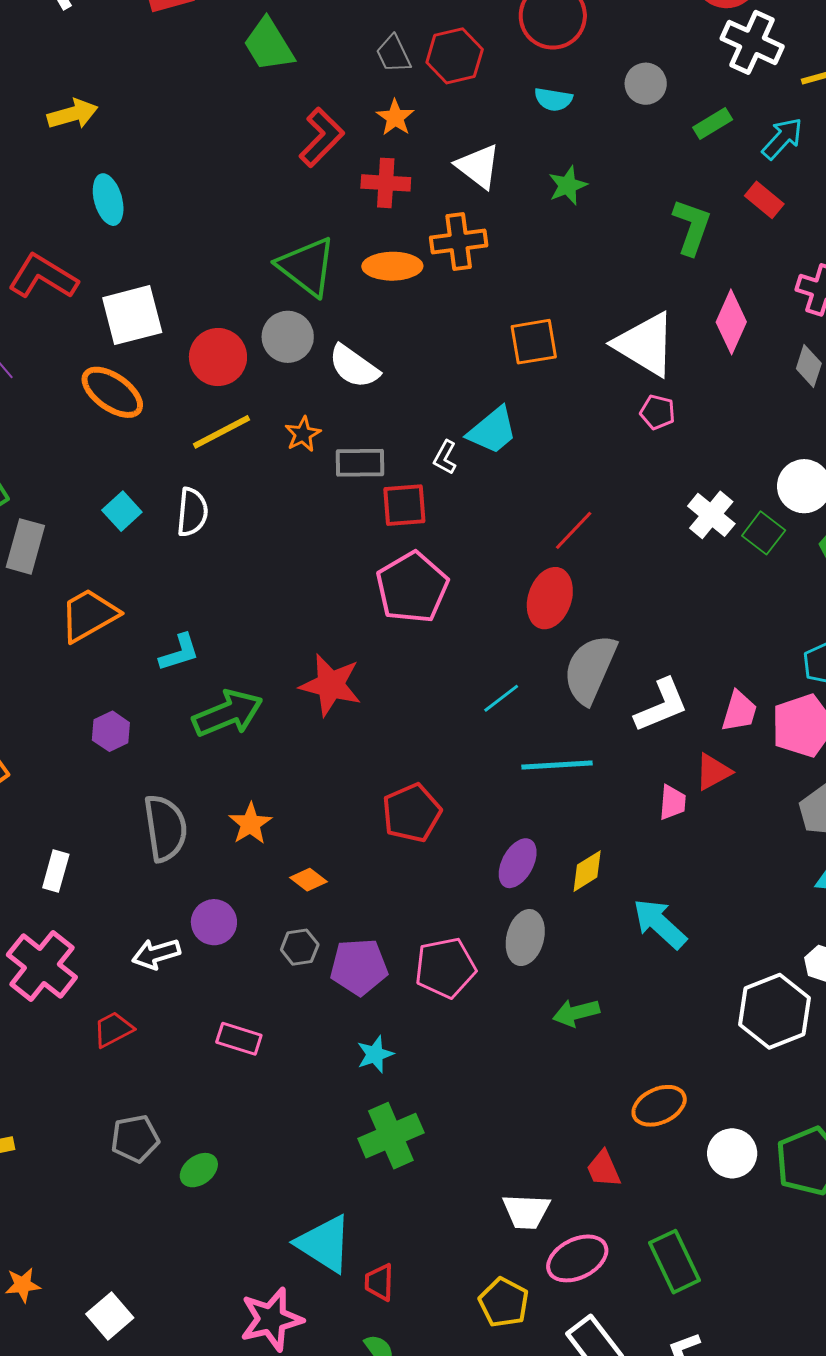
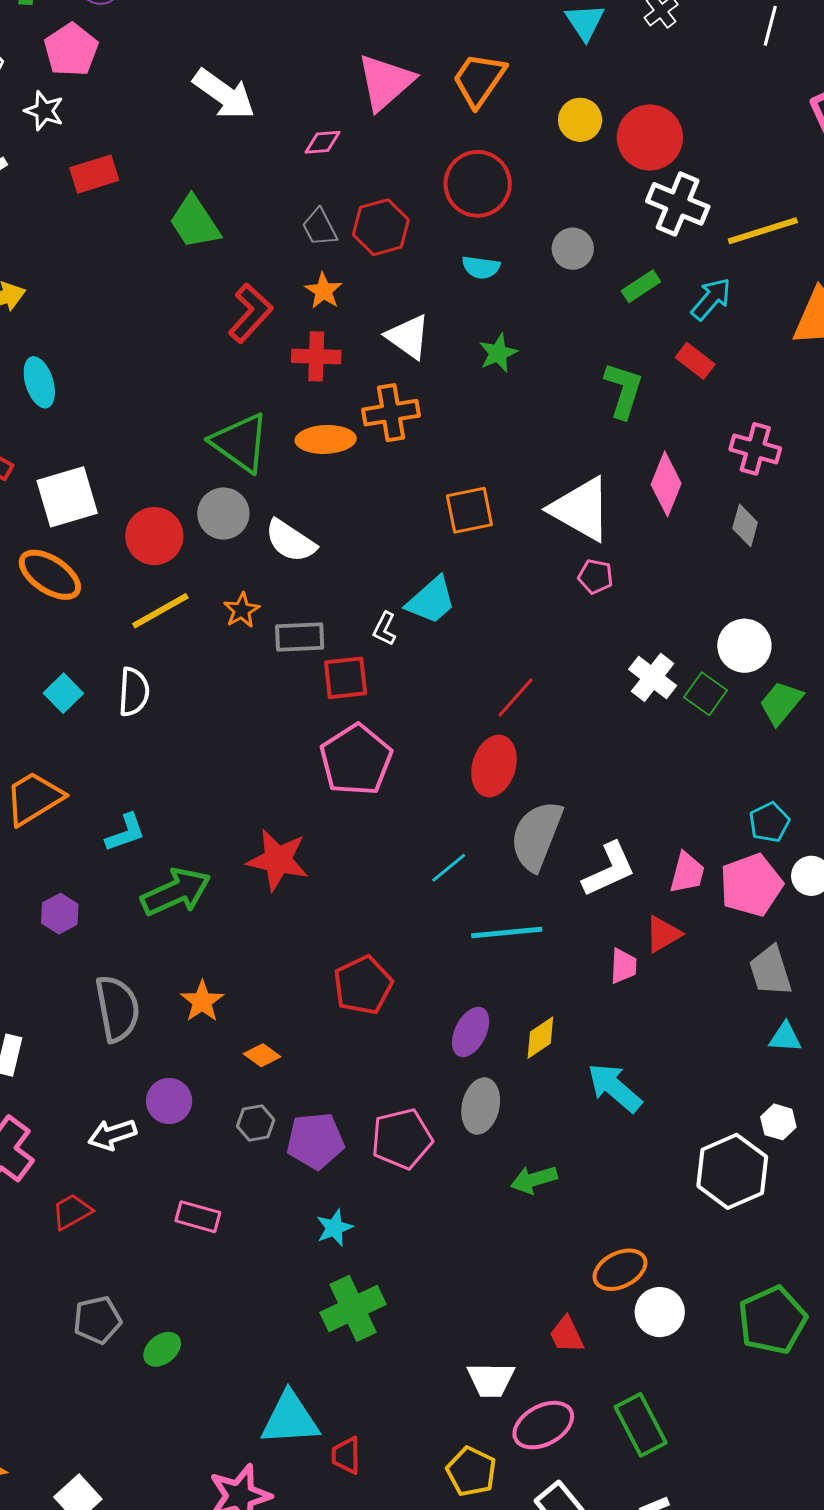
white circle: (732, 1153) -> (660, 1312), moved
cyan triangle: (324, 1244) -> (290, 1419), turned -34

